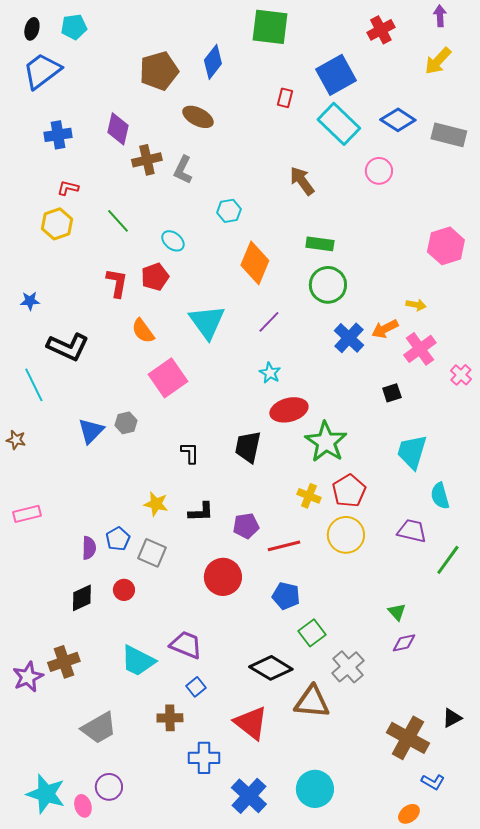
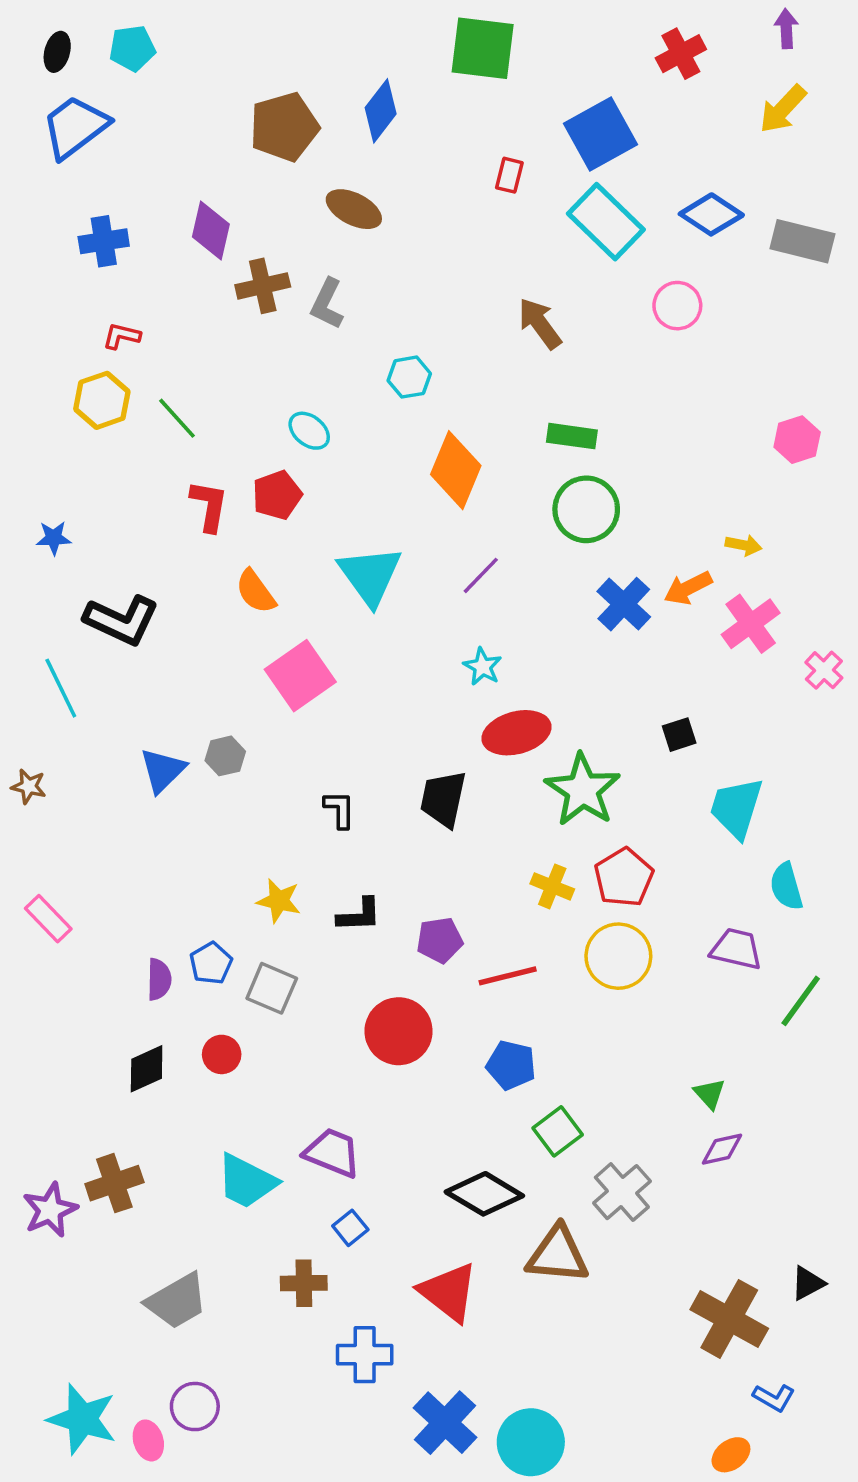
green line: (118, 221) -> (177, 418), moved
pink hexagon: (446, 246) -> (797, 440), size x0.7
black square: (392, 393) -> (679, 735), moved
pink rectangle: (27, 514) -> (48, 919), turned 60
cyan circle: (315, 789) -> (531, 1442), moved

